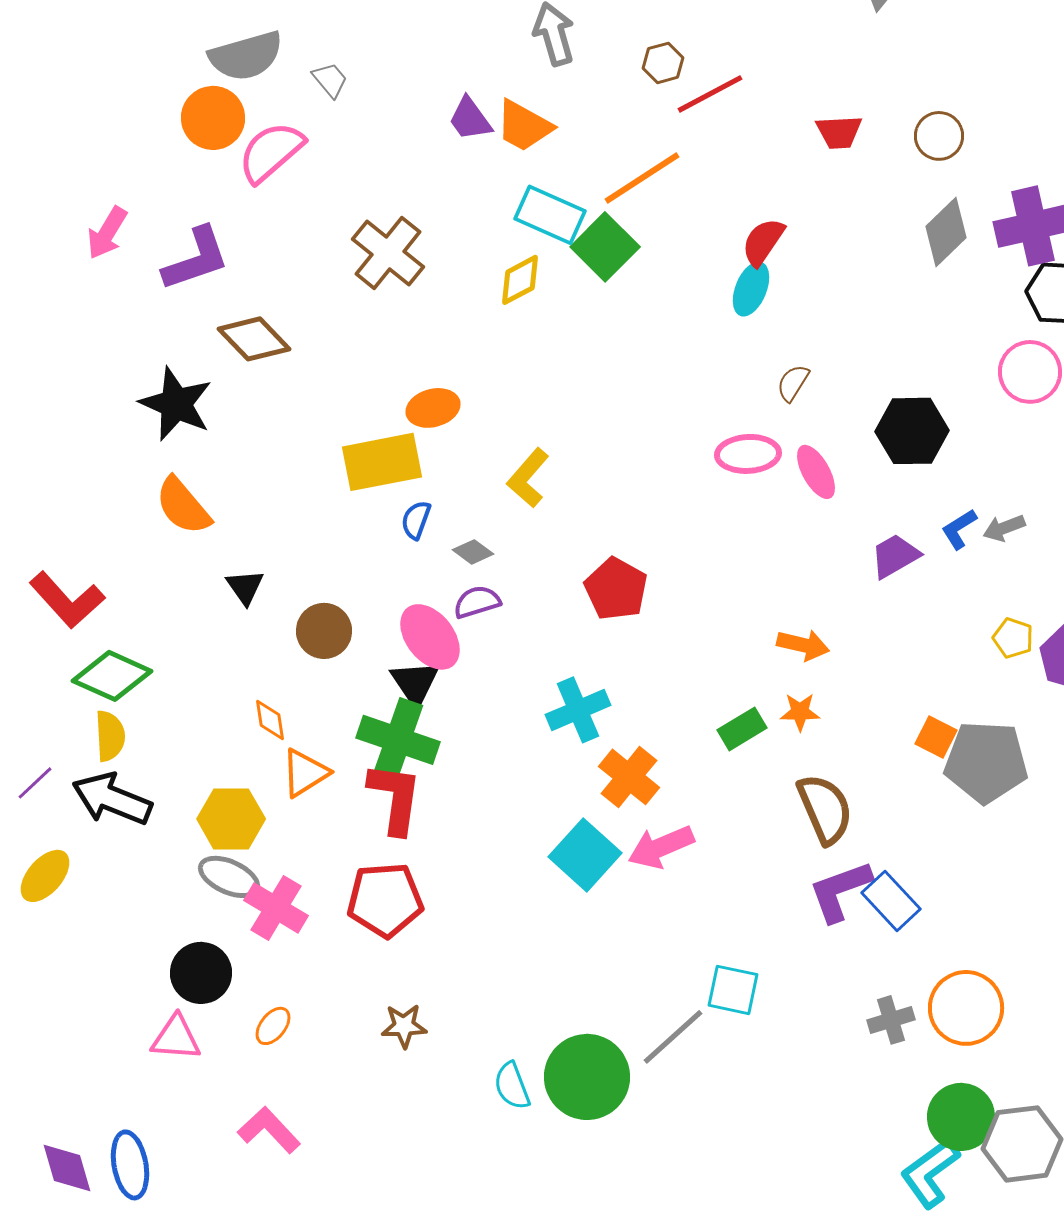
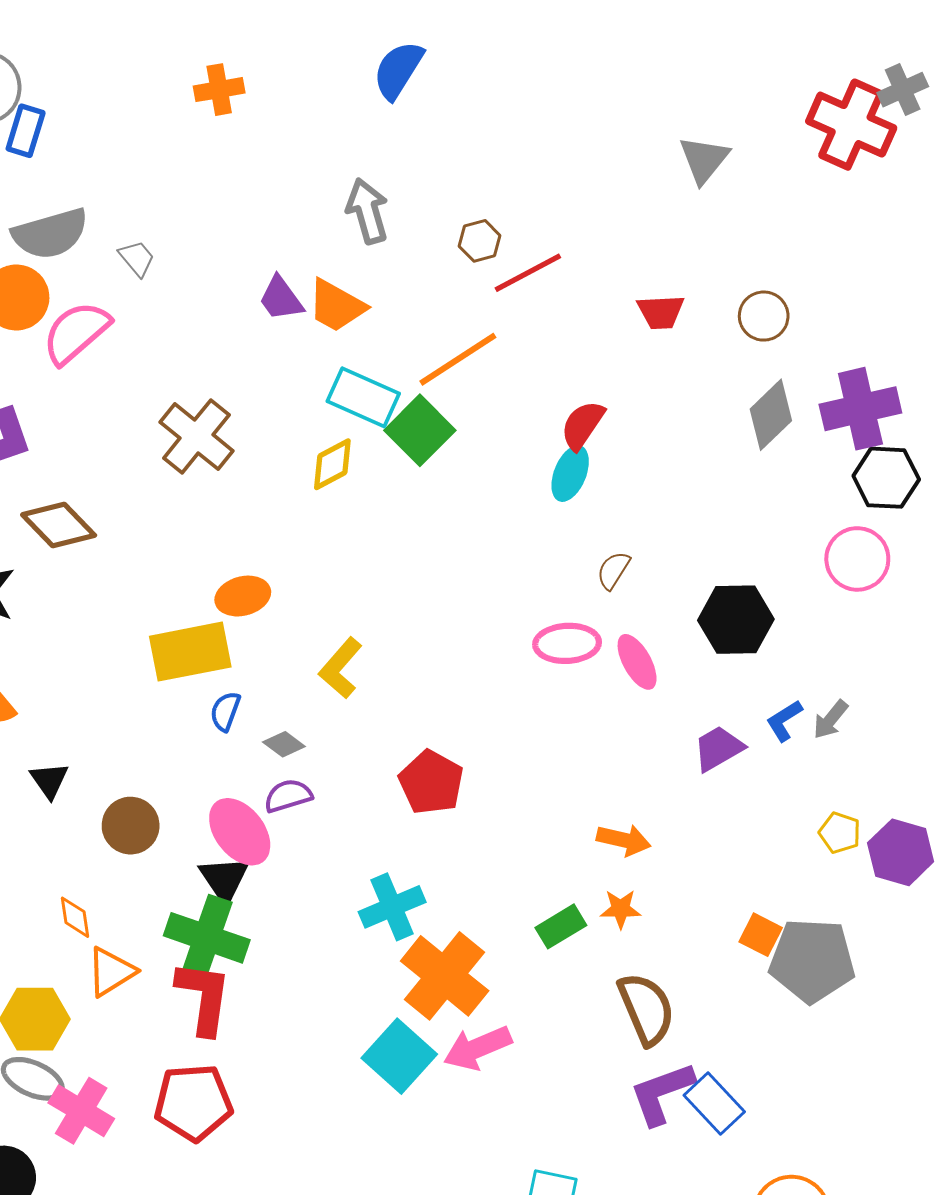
gray arrow: (1004, 528) -> (831, 720), turned -30
orange cross: (629, 777) -> (445, 976), size x1.4

